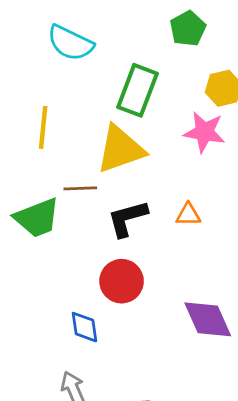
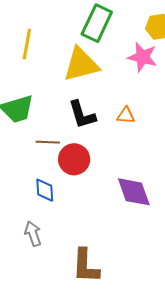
brown line: (80, 188) -> (48, 142), moved
black L-shape: (127, 218) -> (82, 115), turned -96

